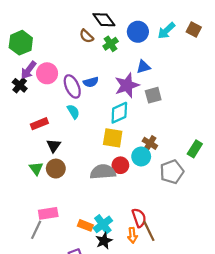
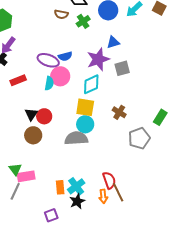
brown semicircle: (86, 36) -> (61, 14), turned -32
pink circle: (47, 73) -> (60, 76), moved
purple ellipse: (72, 86) -> (48, 60), turned -45
cyan semicircle: (73, 112) -> (49, 83), turned 40
red rectangle: (39, 124) -> (18, 80), moved
cyan circle: (141, 156) -> (85, 124), moved
red circle: (120, 165) -> (44, 116), moved
green triangle: (36, 169) -> (15, 169), moved
orange rectangle: (85, 225) -> (60, 187), turned 64

